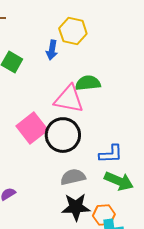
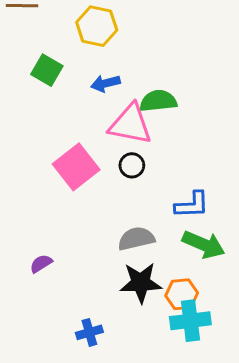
yellow hexagon: (73, 31) -> (97, 26), moved
blue arrow: (52, 50) -> (105, 83), moved, turned 66
black circle: (63, 135) -> (132, 165), moved, size x0.5

